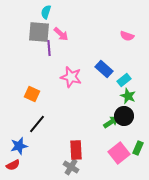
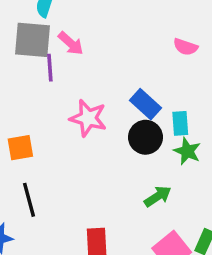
cyan rectangle: (124, 80) -> (180, 123), turned -56
orange square: (32, 94) -> (20, 148), turned -35
black circle: (124, 116) -> (145, 137), moved
black line: (37, 124) -> (29, 200), turned -54

